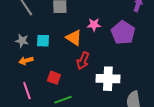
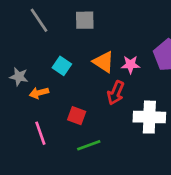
pink star: (94, 25) -> (131, 65), moved
gray star: (22, 41) -> (19, 77), moved
cyan square: (43, 41) -> (62, 66), turned 32

